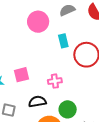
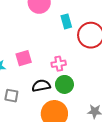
green circle: (68, 109) -> (64, 84), moved

